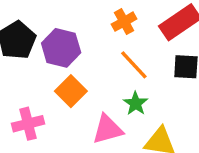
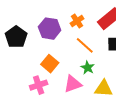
purple hexagon: (61, 48) -> (50, 29), moved
pink cross: (28, 124) -> (39, 85), moved

